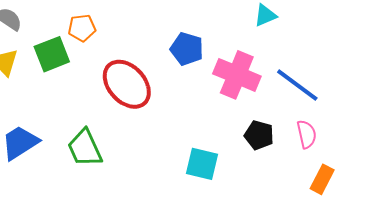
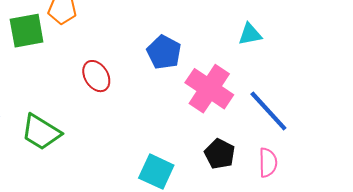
red ellipse: (127, 84) -> (96, 76), size x0.6
green trapezoid: (85, 148) -> (41, 132), turned -45

